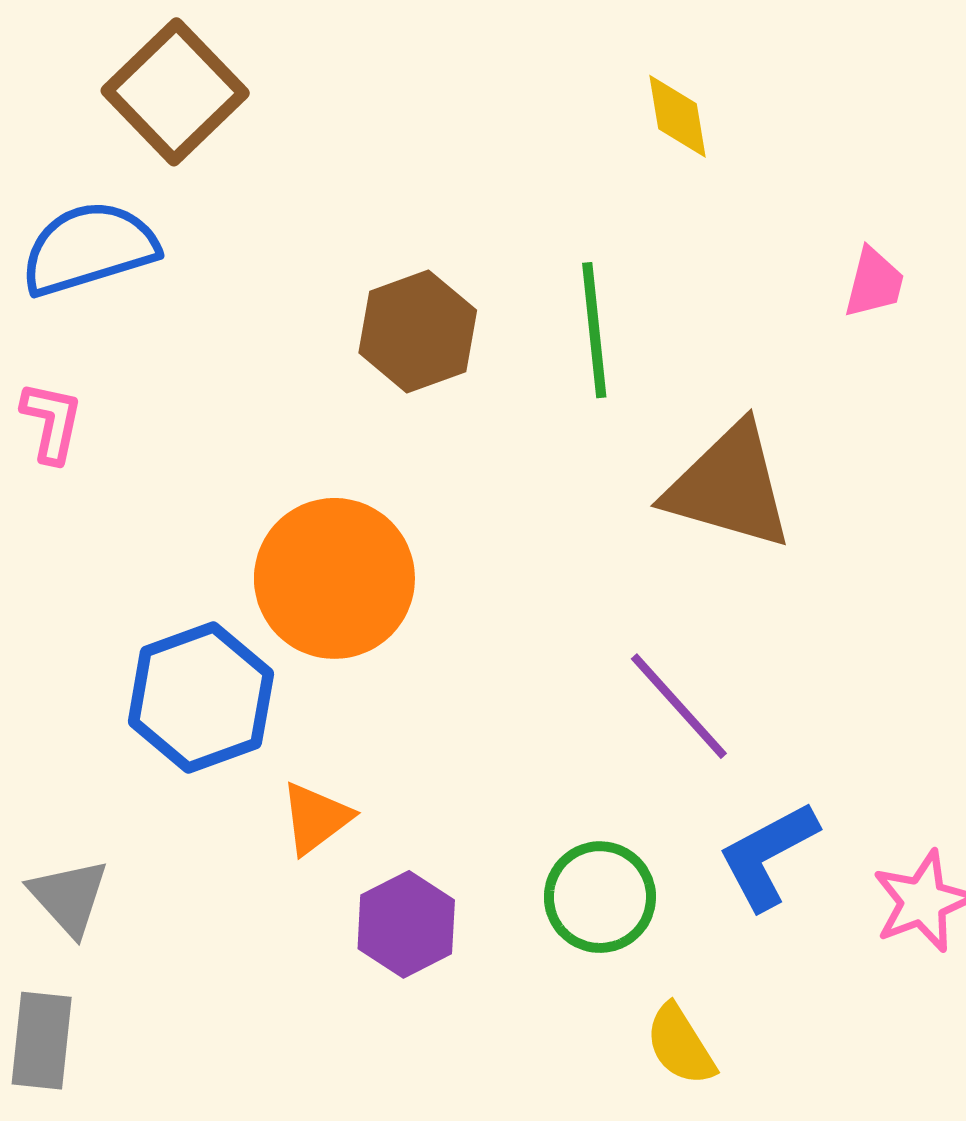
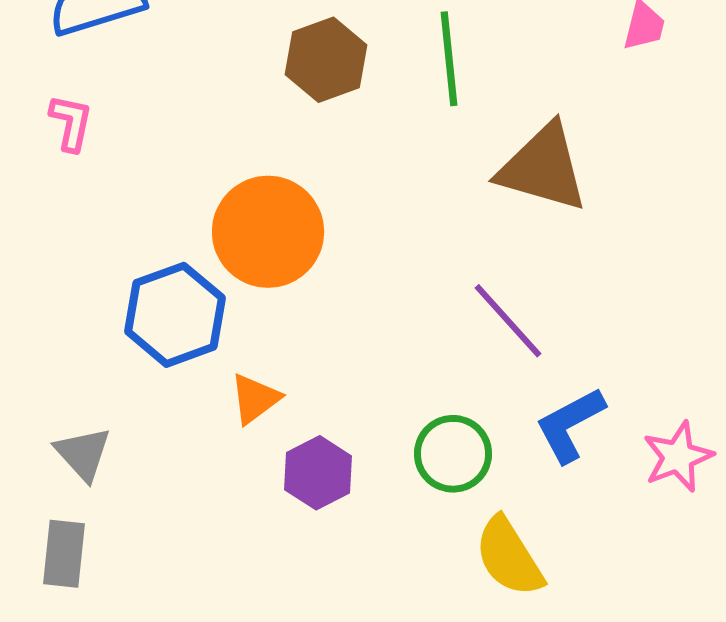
yellow semicircle: (680, 1045) -> (509, 557), size x1.4

